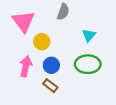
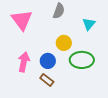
cyan triangle: (89, 35) -> (89, 24), moved
yellow circle: (42, 42) -> (64, 43), moved

